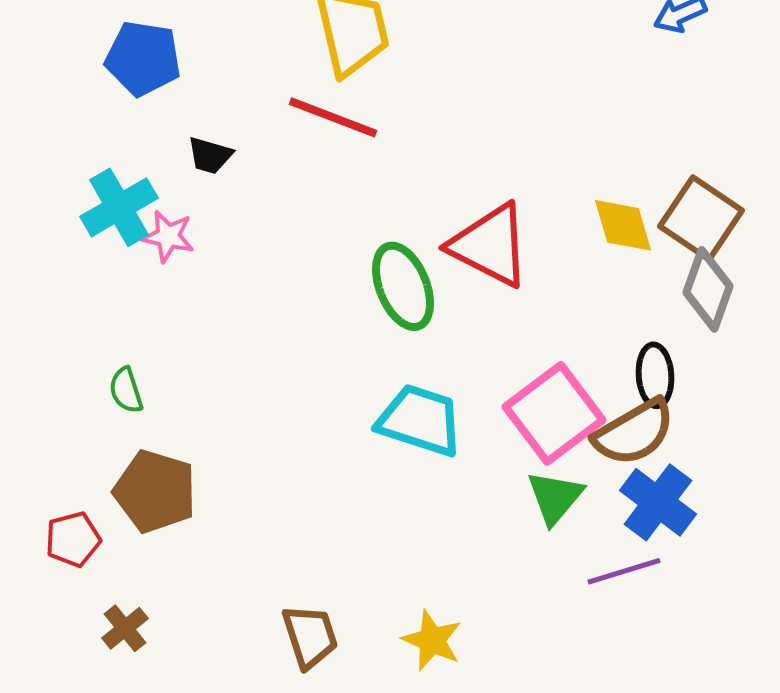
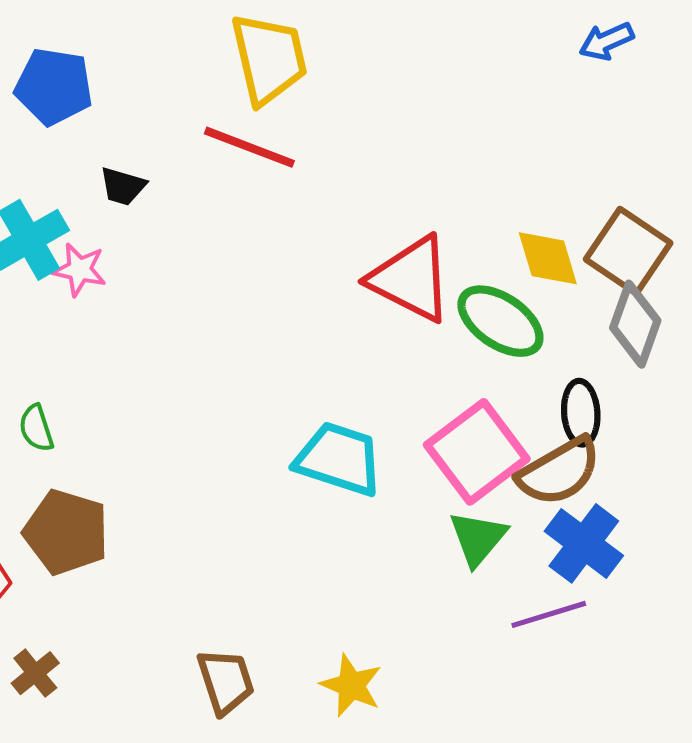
green ellipse: (403, 286) -> (500, 321), moved, turned -34

